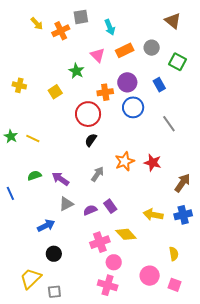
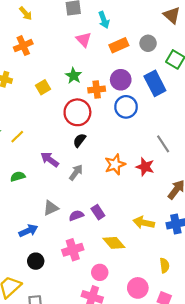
orange cross: (61, 31) -> (23, 46), moved
pink triangle: (98, 55) -> (84, 40), moved
green star: (76, 71) -> (74, 76), moved
blue rectangle: (159, 85) -> (155, 83), size x1.6
gray line: (169, 124) -> (163, 144), moved
yellow line: (33, 139) -> (17, 137), turned -72
gray arrow: (97, 174) -> (76, 172), moved
purple arrow: (60, 179) -> (50, 160), moved
pink cross: (100, 242) -> (73, 250), moved

